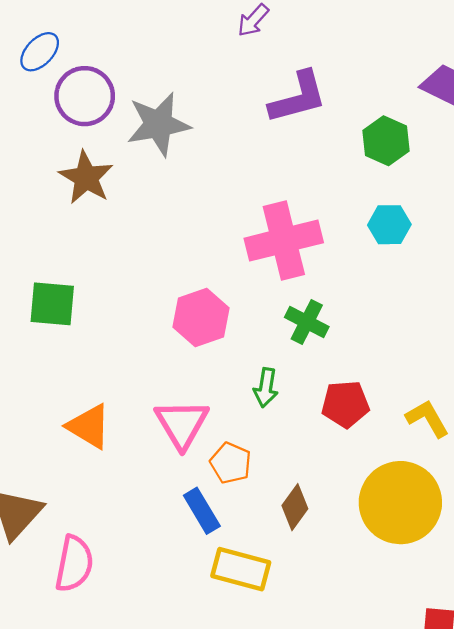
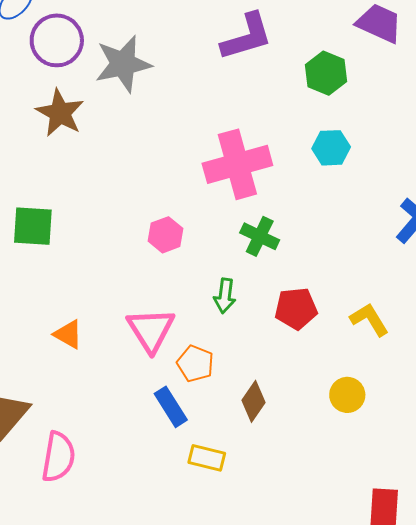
pink hexagon: (201, 317) -> (166, 235), size x0.7
orange triangle: (89, 426) -> (68, 334), size x0.7
yellow circle: (400, 503) -> (347, 395), size x0.5
yellow rectangle: (241, 569) -> (207, 458), size x0.7

